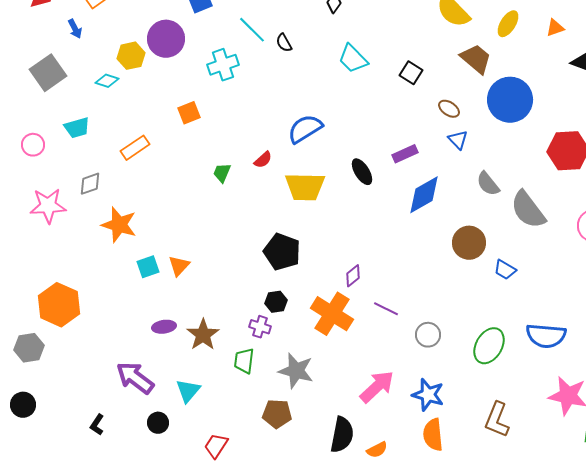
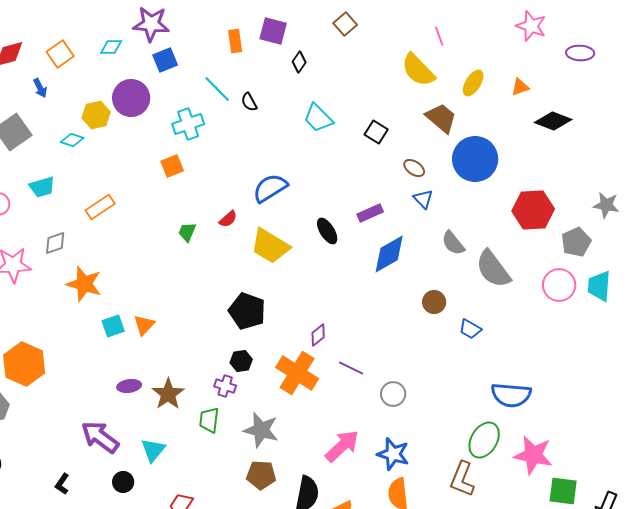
orange square: (189, 113) -> (172, 166), moved
yellow trapezoid: (305, 187) -> (270, 246), turned 30
brown circle: (469, 243) -> (434, 302), size x0.7
green ellipse: (489, 346) -> (484, 440), moved
brown pentagon: (277, 414) -> (261, 475), moved

